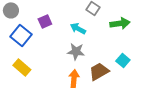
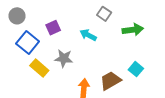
gray star: (76, 51) -> (64, 58), moved
yellow rectangle: (22, 67) -> (39, 68), moved

